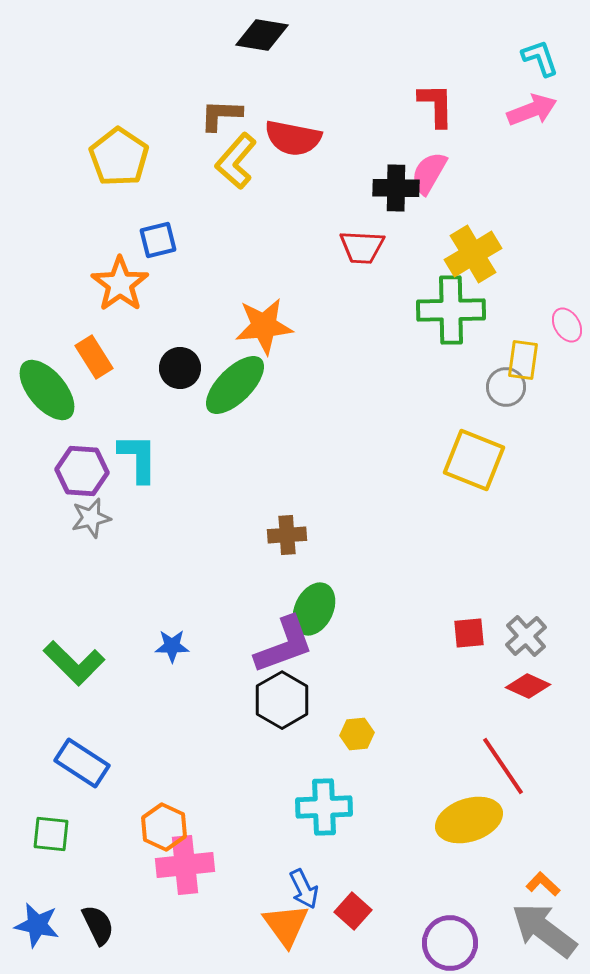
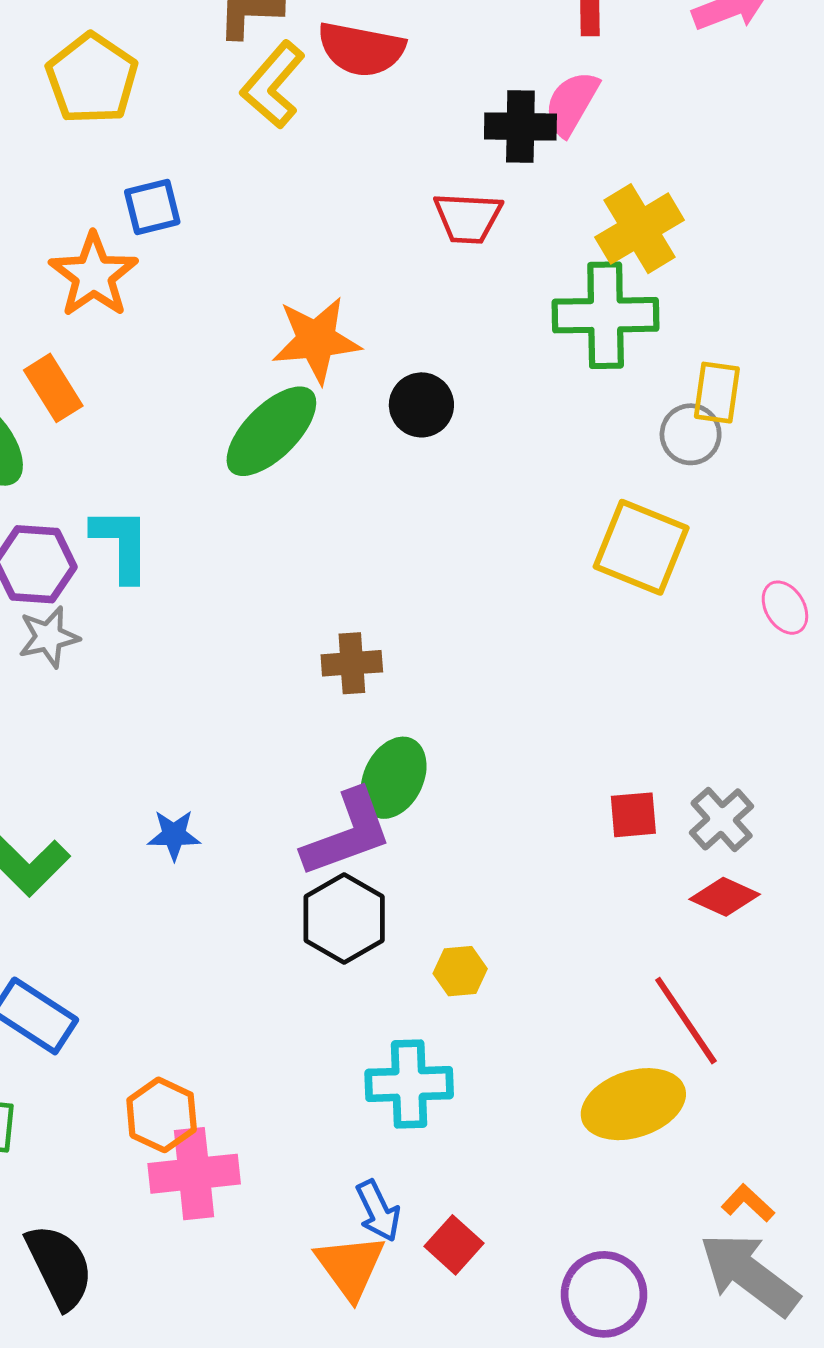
pink ellipse: (567, 325) -> (785, 608), moved
black circle: (180, 368) -> (421, 405), moved
black semicircle: (98, 925) -> (59, 1267), size x1.4

